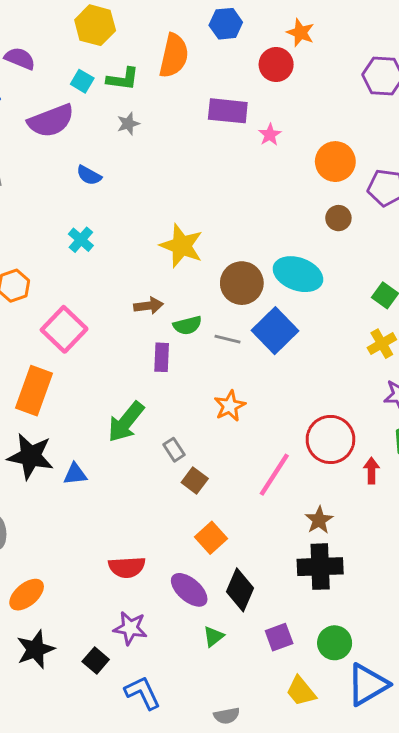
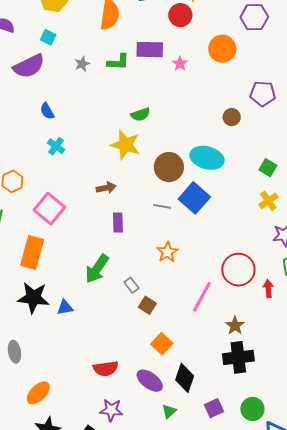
green L-shape: (123, 79) -> (118, 62), moved
orange circle: (335, 162) -> (222, 49), moved
blue semicircle: (89, 175) -> (47, 111), moved, turned 36
green semicircle: (187, 325) -> (140, 114), moved

